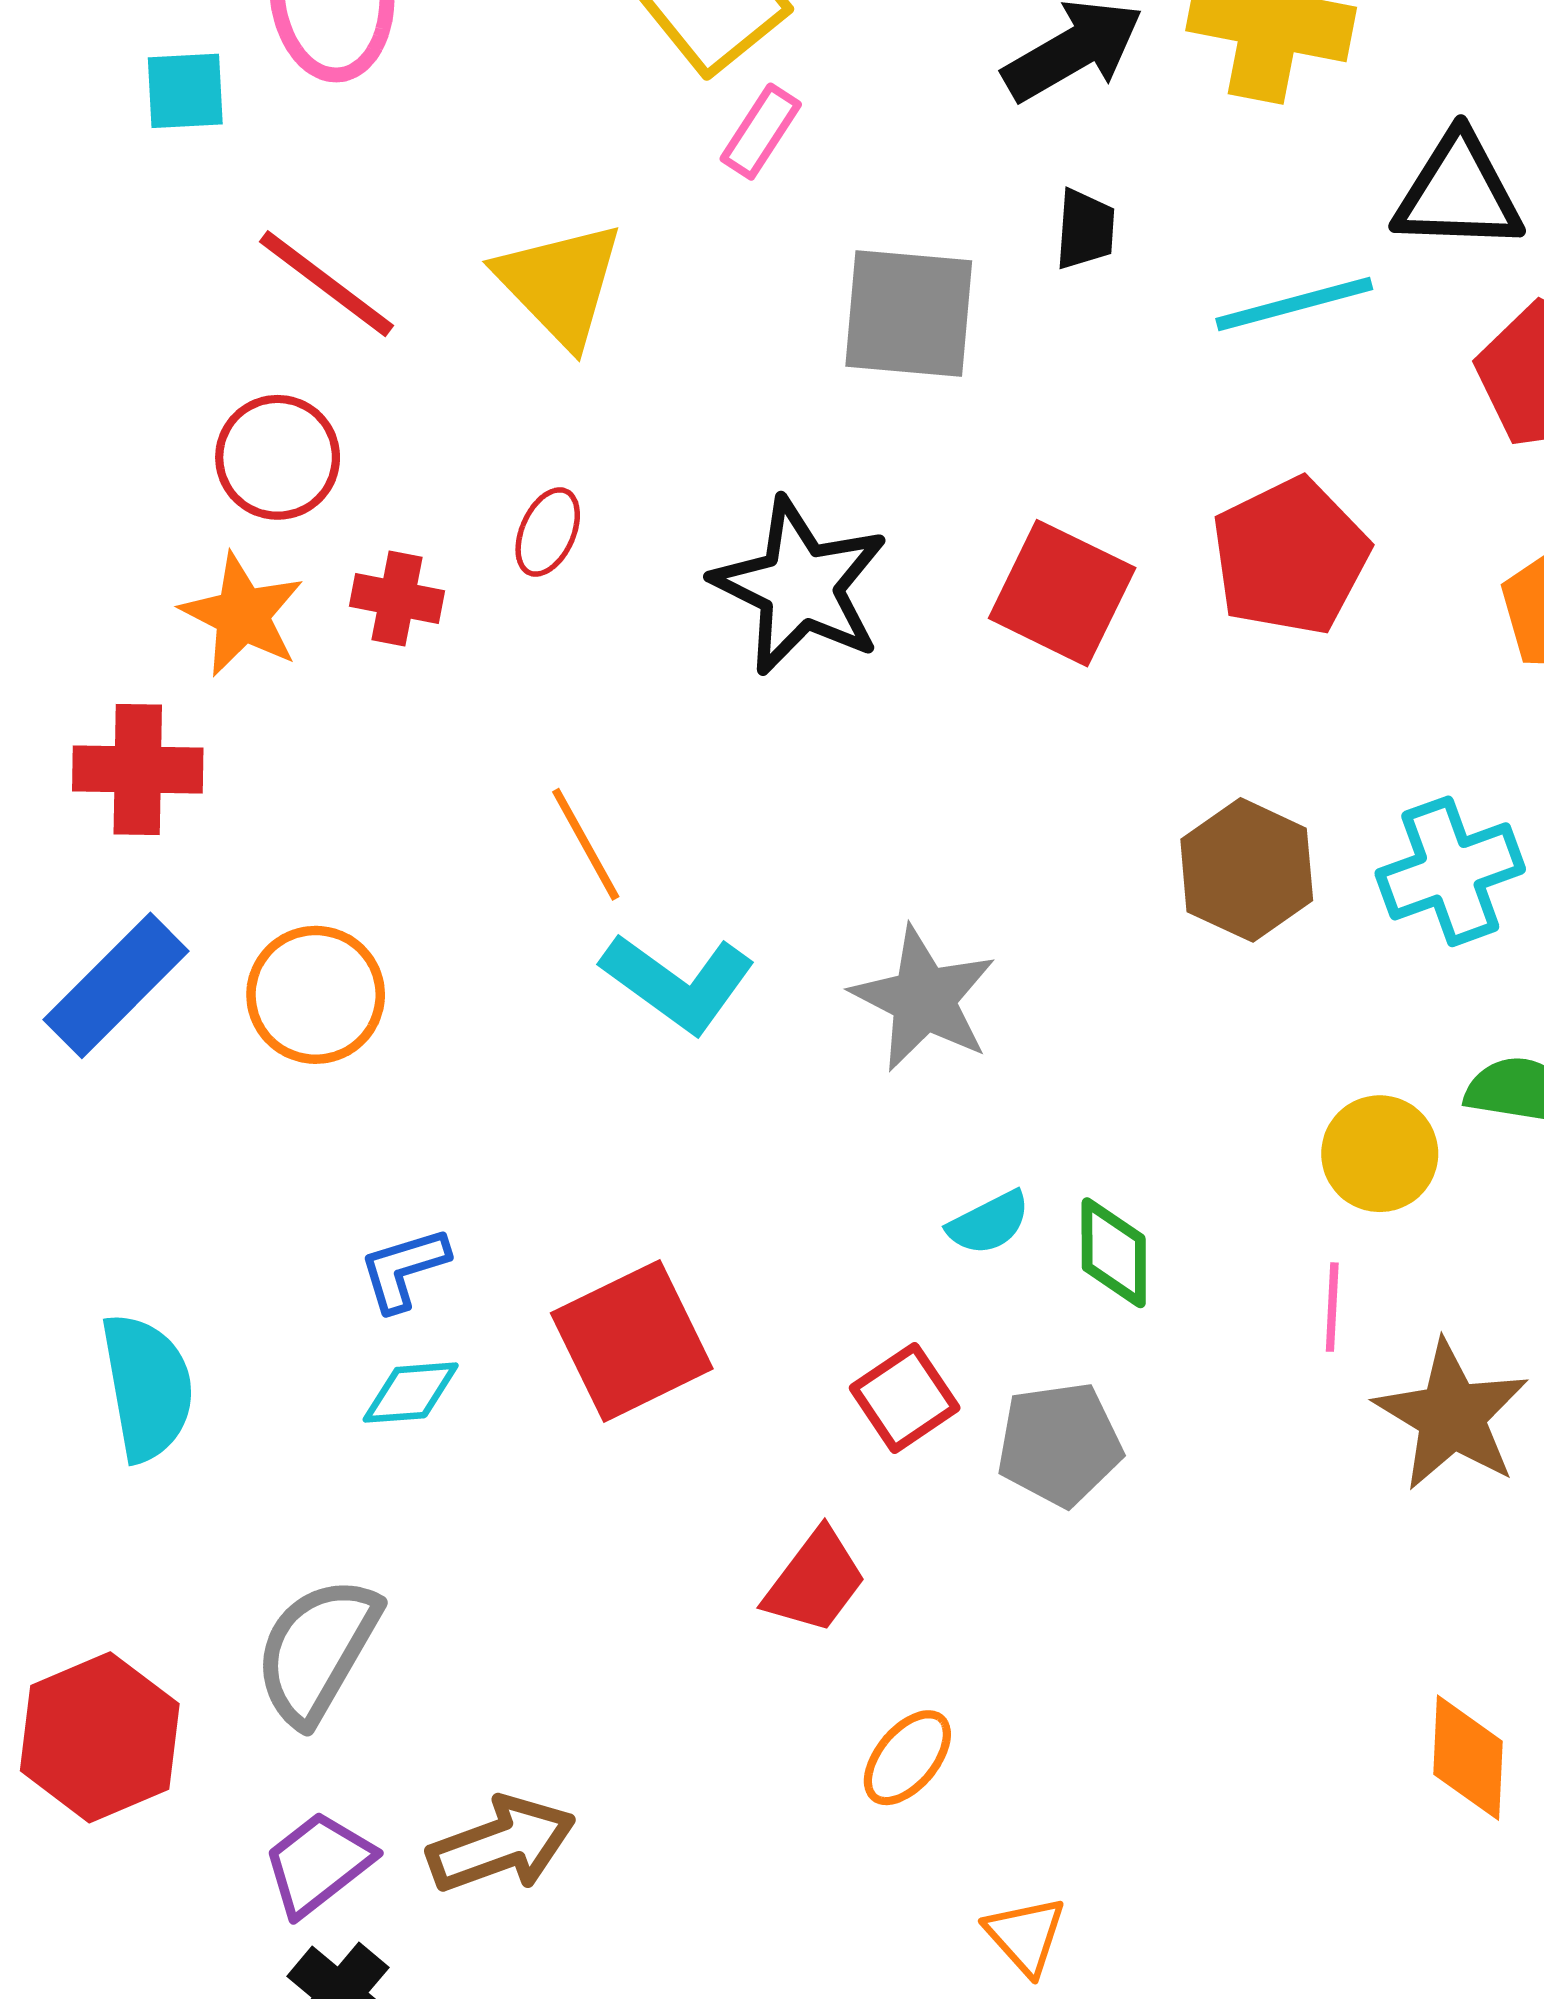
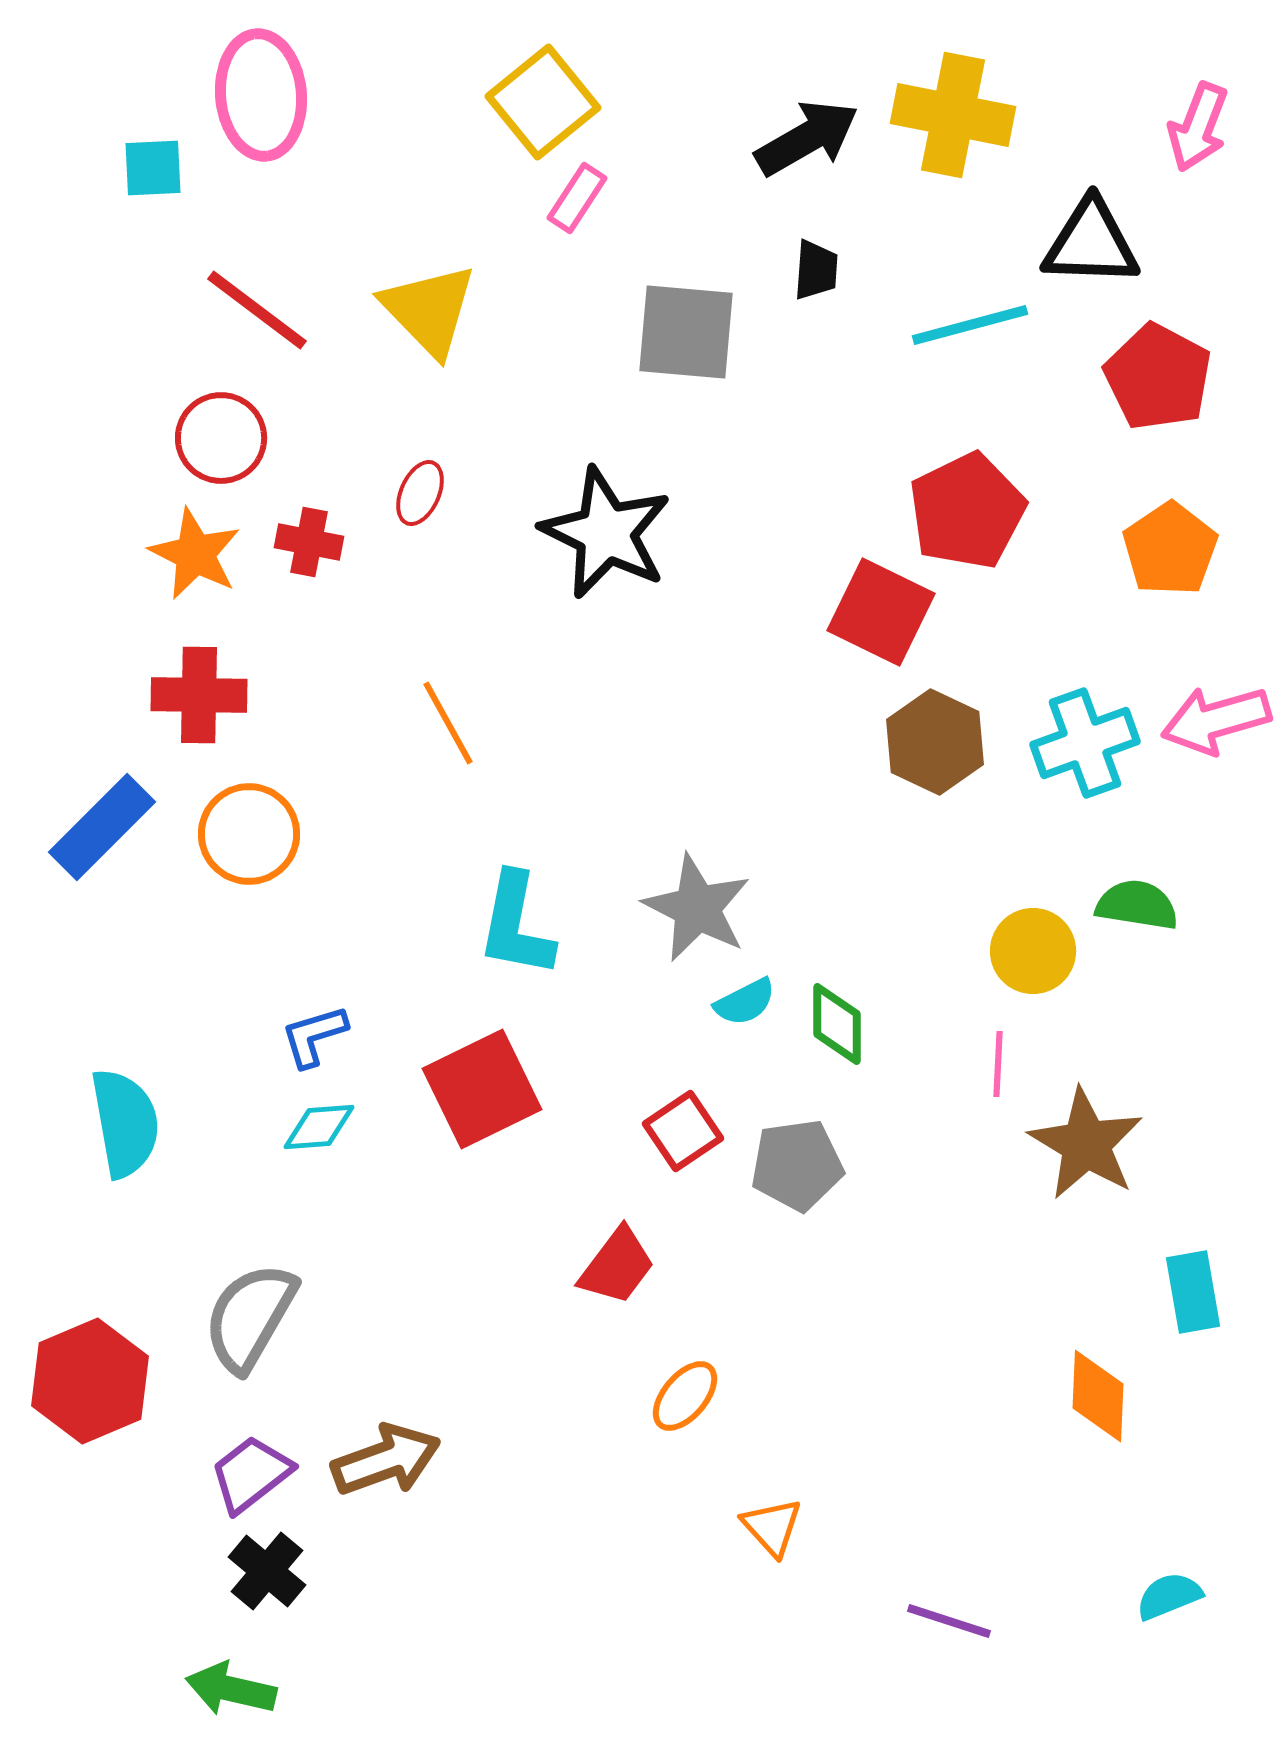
red square: (1062, 593) -> (881, 612), moved
red cross: (138, 770) -> (199, 695), moved
cyan L-shape: (678, 983) -> (516, 925), moved, turned 65
gray star: (924, 999) -> (697, 908), moved

